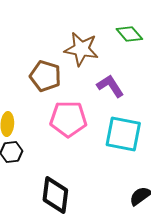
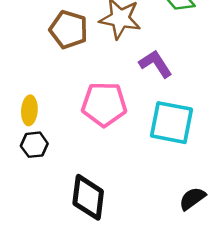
brown pentagon: (45, 76) -> (69, 29), moved

